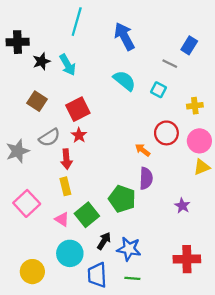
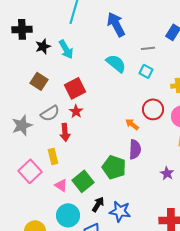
gray line: (170, 64) -> (148, 48), moved, turned -32
yellow rectangle: (65, 186) -> (53, 156), moved

